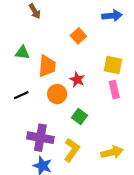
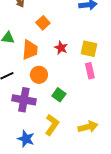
orange square: (78, 36) -> (43, 23), moved
red star: (77, 79) -> (61, 48), moved
purple cross: (40, 138) -> (24, 100), moved

